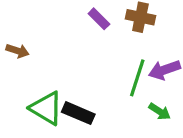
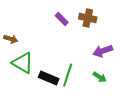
green line: (137, 78) -> (68, 75), moved
green triangle: (46, 108) -> (23, 63), moved

